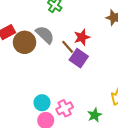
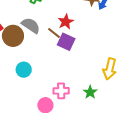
cyan circle: (42, 103) -> (24, 70), moved
pink cross: (65, 108) -> (61, 91), turned 35

